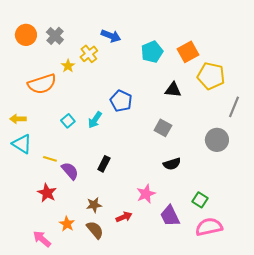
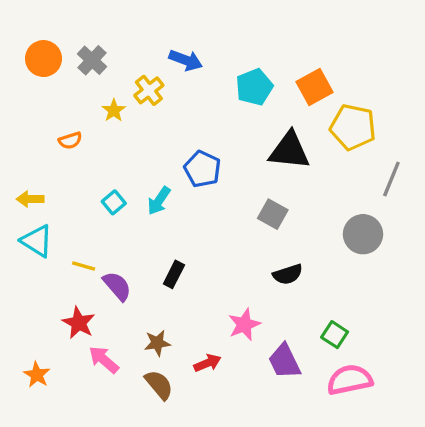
orange semicircle: (42, 84) -> (70, 141), size x0.5
black triangle: (173, 90) -> (289, 151), size x1.5
orange star: (67, 224) -> (37, 375), moved
pink arrow: (42, 239) -> (104, 360), moved

